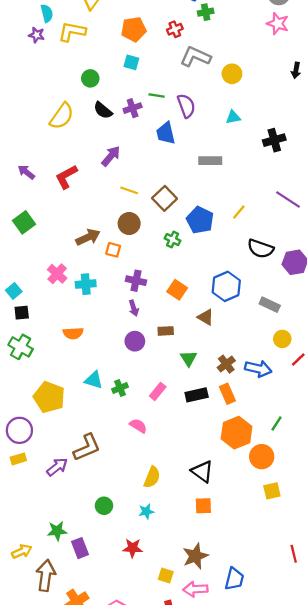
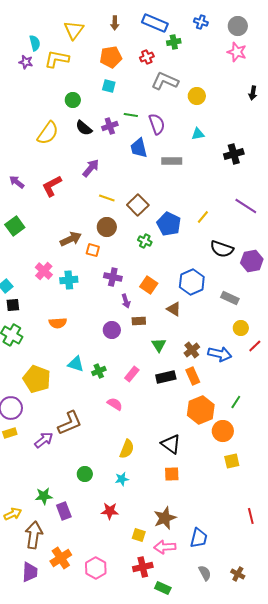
gray rectangle: (210, 161) -> (172, 161), moved
purple arrow: (134, 308) -> (126, 301), moved

